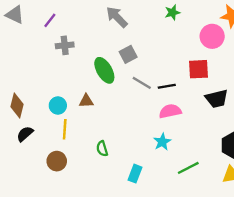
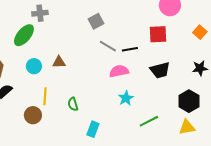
green ellipse: (104, 70) -> (24, 35), moved, turned 70
black trapezoid: (217, 99) -> (160, 70), moved
pink semicircle: (170, 111) -> (119, 71), moved
yellow line: (65, 129) -> (45, 96), moved
cyan rectangle: (135, 174) -> (93, 129), moved

